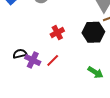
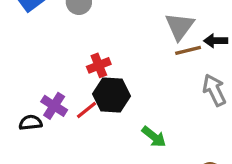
black hexagon: (93, 32) -> (111, 95), moved
black semicircle: (20, 54) -> (30, 123), moved

